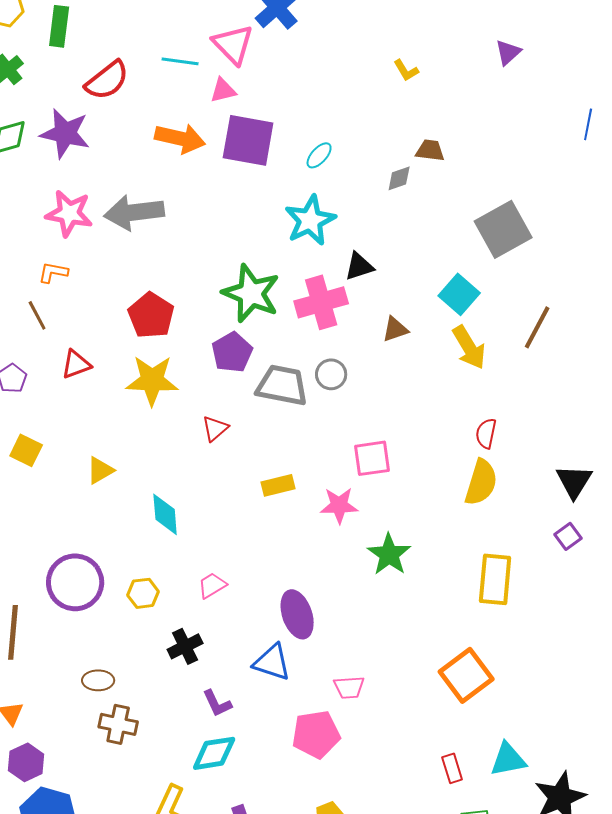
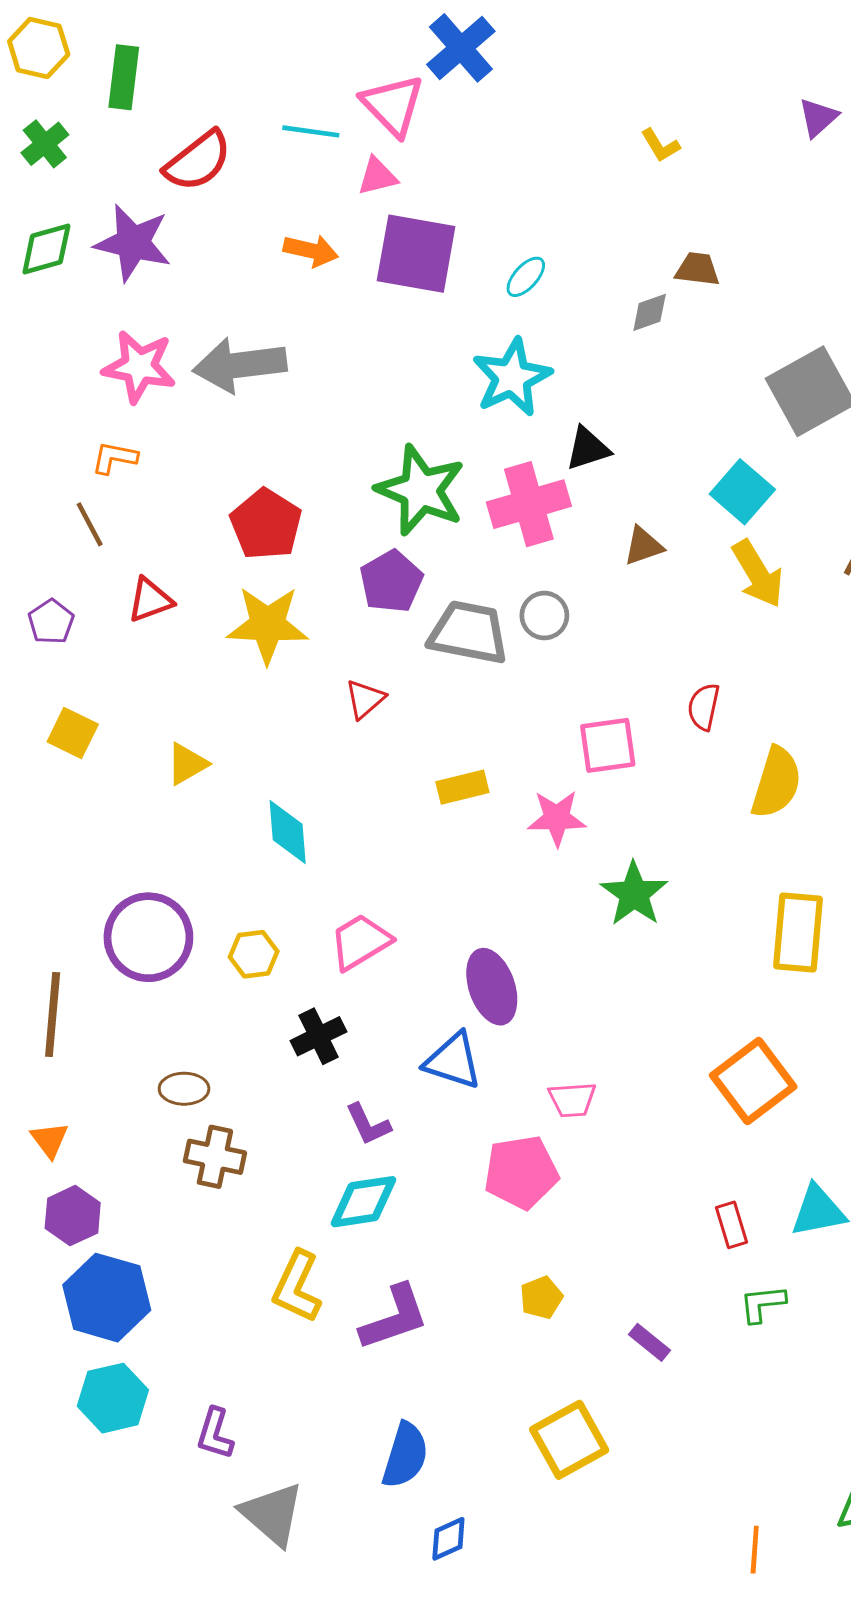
orange arrow: (180, 138) -> (311, 251), size x0.7
red semicircle: (486, 433) -> (704, 707), moved
pink trapezoid: (212, 585) -> (360, 942), size x1.4

